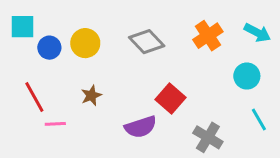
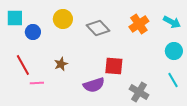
yellow circle: (85, 43) -> (63, 19), moved
cyan circle: (247, 76) -> (174, 51), moved
red square: (171, 98) -> (114, 66), turned -36

